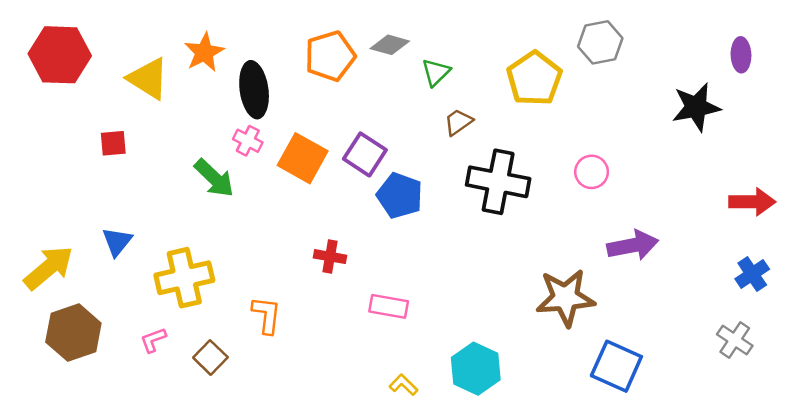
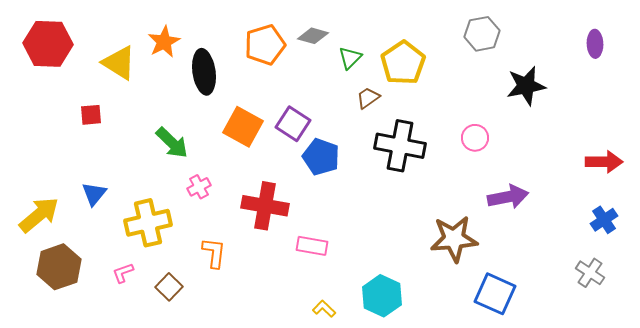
yellow pentagon: (534, 78) -> (403, 63), moved
black star: (696, 107) -> (526, 86), moved
pink cross: (248, 141) -> (199, 187), moved, turned 35
red cross: (330, 257) -> (265, 206), size x1.8

